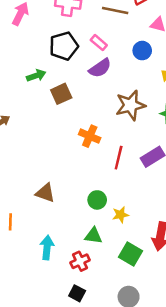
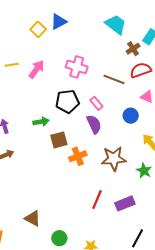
purple semicircle: (100, 68) -> (94, 124), turned -90
orange cross: (90, 136) -> (78, 156), moved, turned 36
green circle: (97, 200) -> (59, 238), moved

